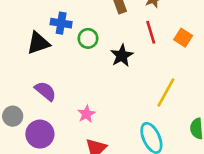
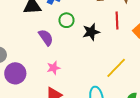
green circle: (88, 38) -> (66, 20), moved
purple semicircle: (45, 91) -> (46, 37), moved

